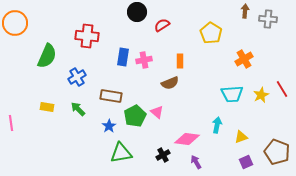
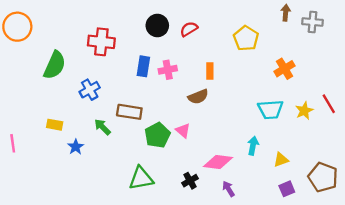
black circle: (137, 12) -> (157, 26), moved
green arrow: (78, 109) -> (103, 127), moved
blue star: (109, 126) -> (76, 147), moved

